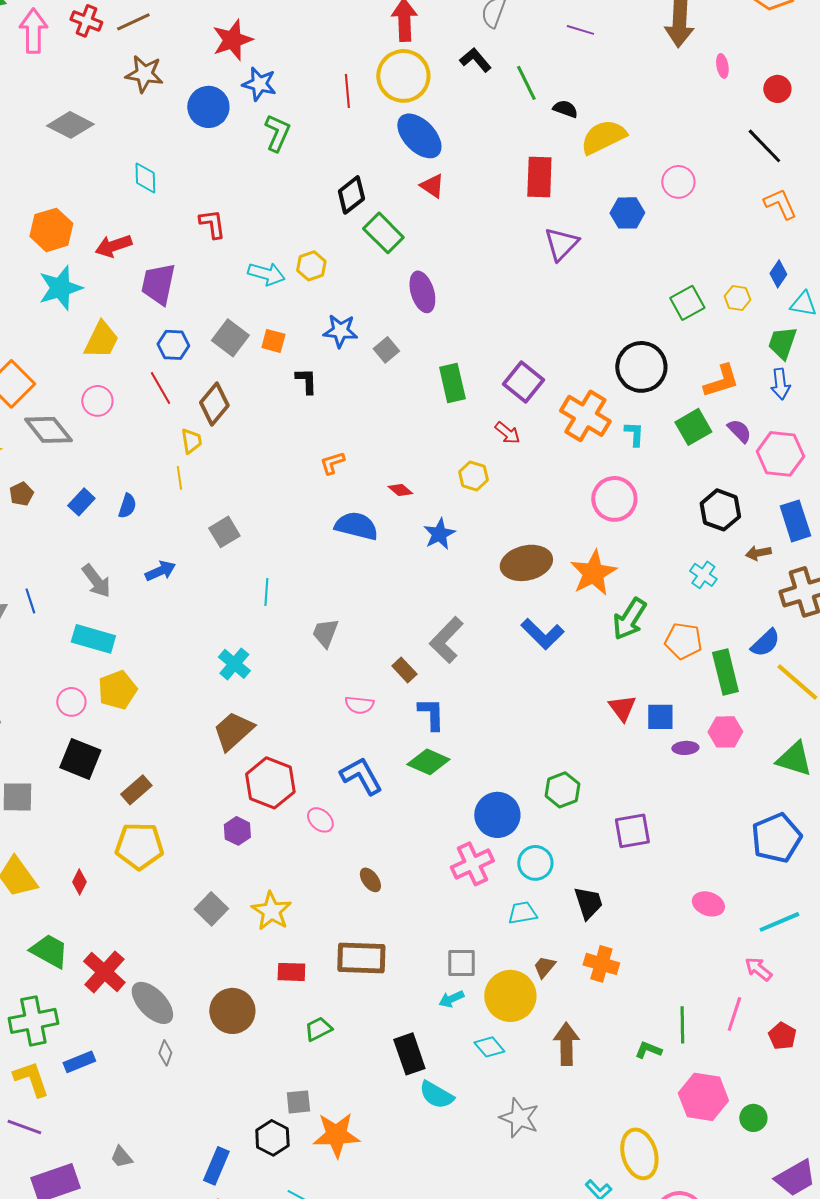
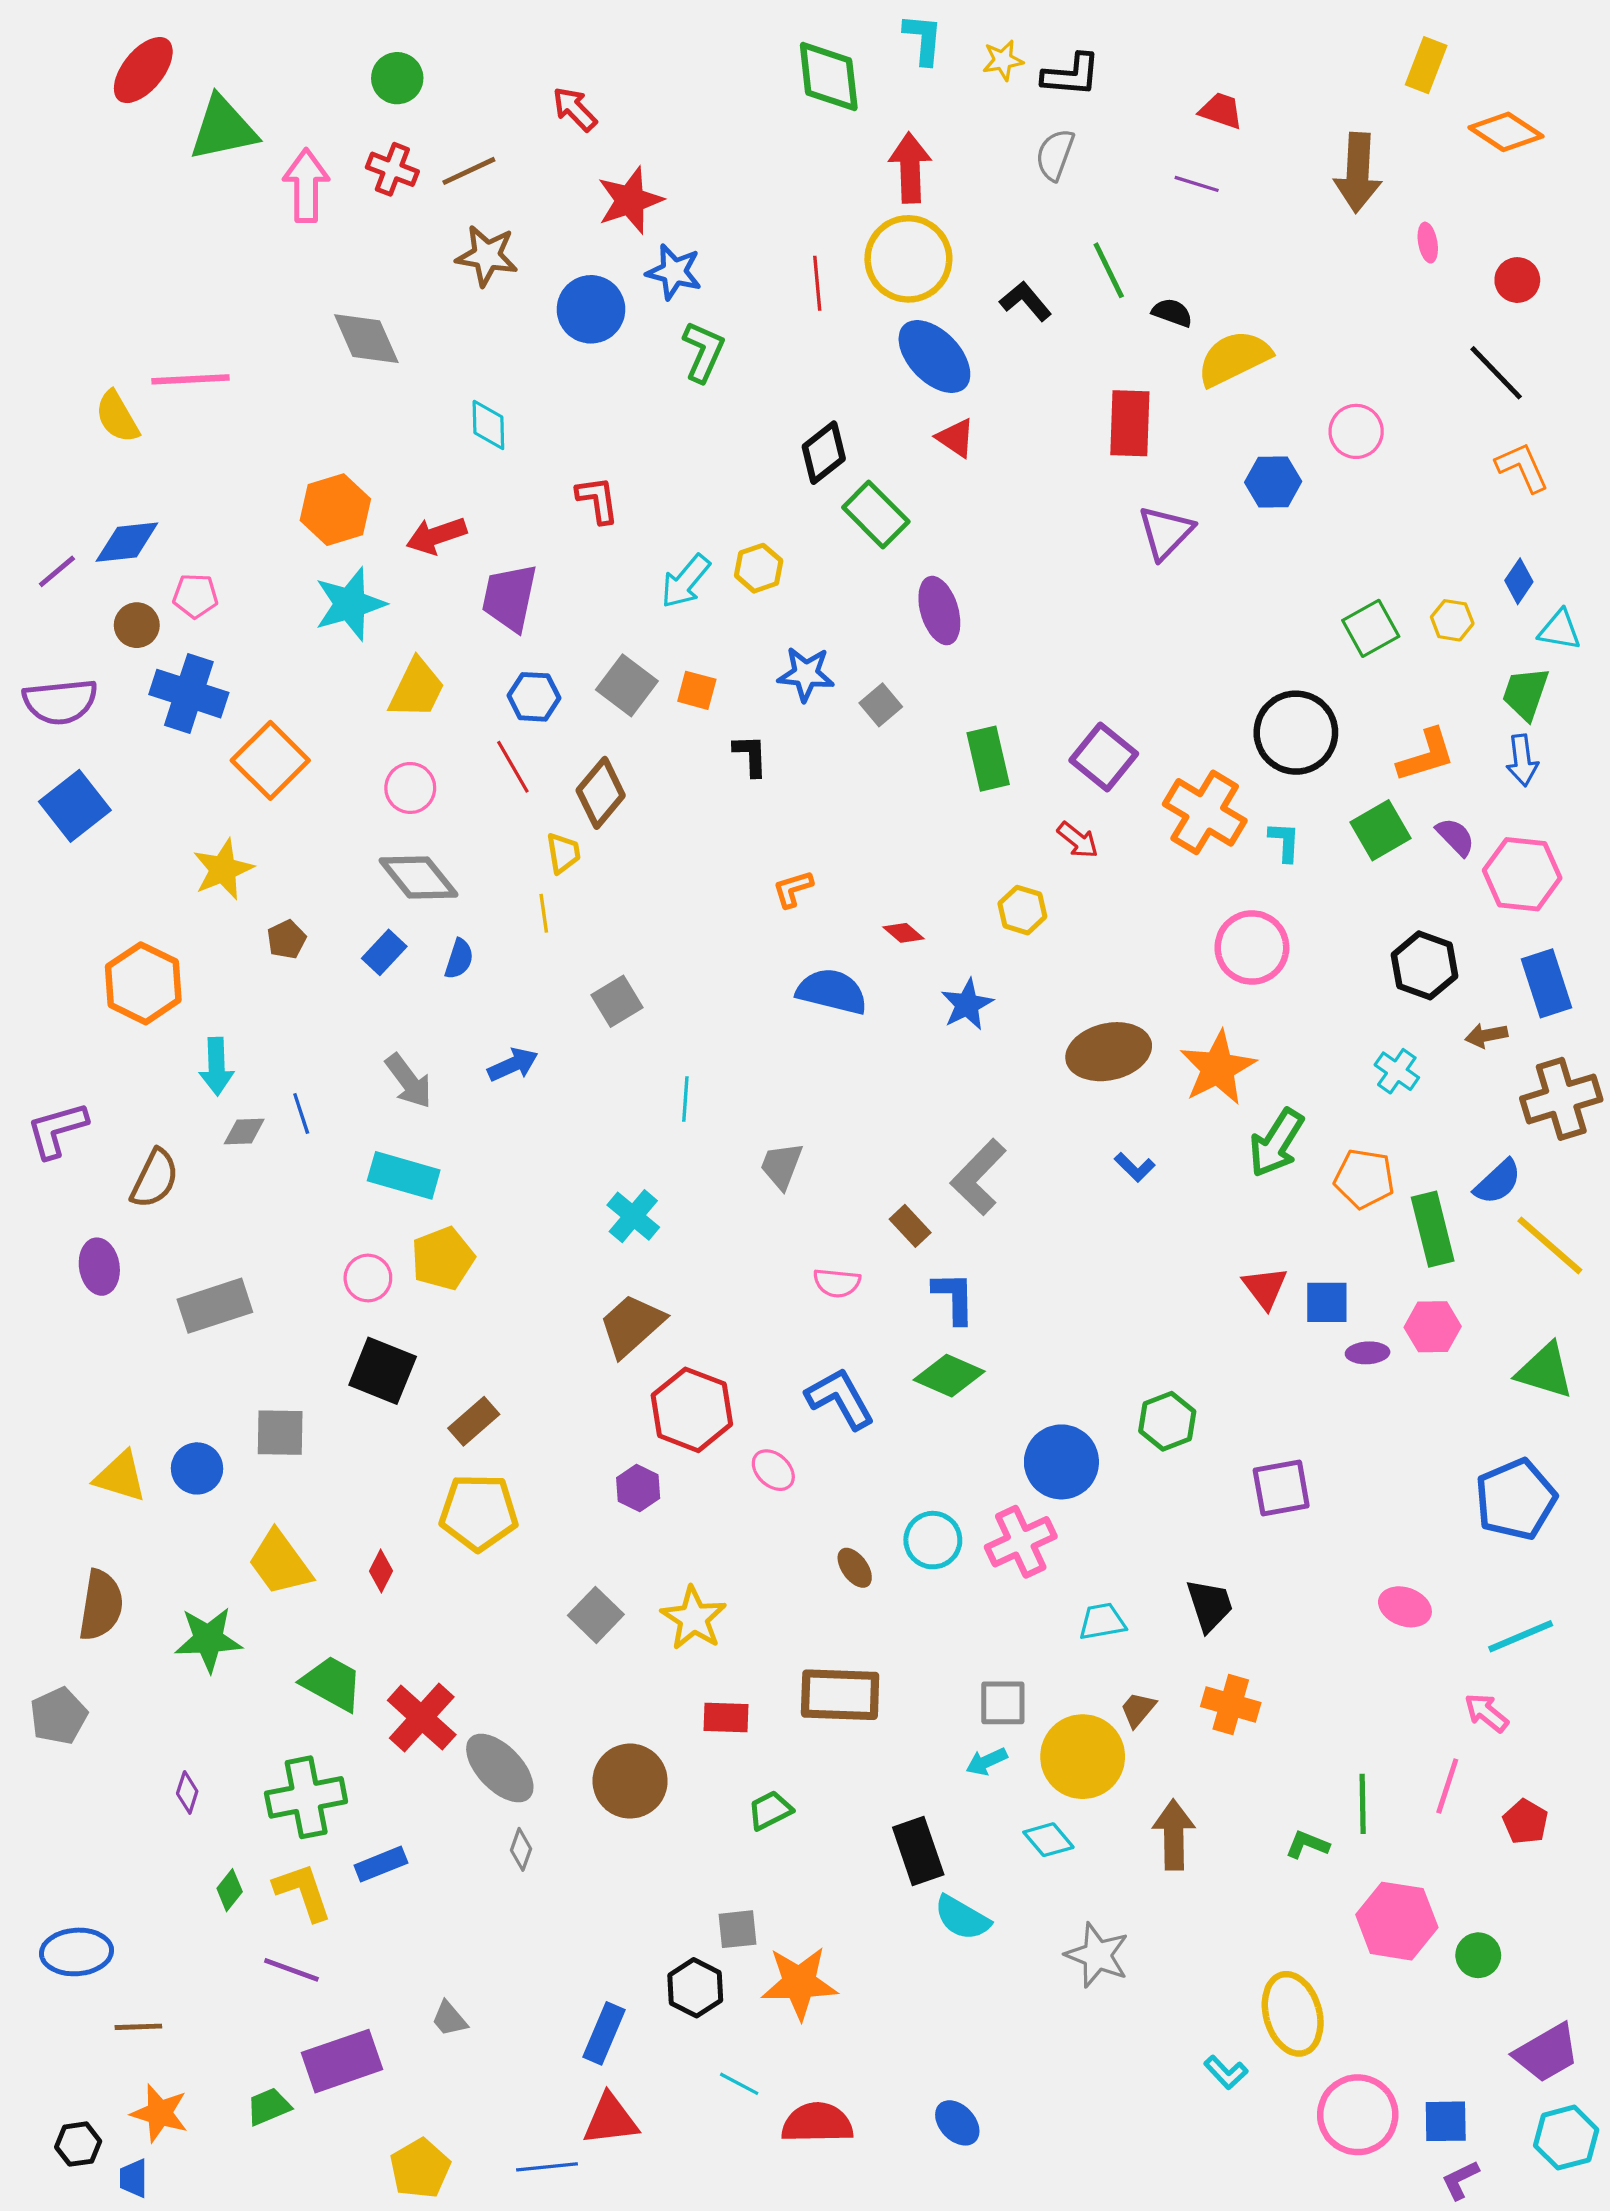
black L-shape: (475, 60) -> (1026, 301), moved
gray diamond: (70, 125) -> (366, 339), turned 39
cyan arrow: (266, 274) -> (685, 581), turned 114
gray diamond: (48, 430) -> (418, 877), moved
blue L-shape: (542, 634) -> (1135, 1167), size x0.6
cyan circle: (535, 863) -> (933, 1540), moved

